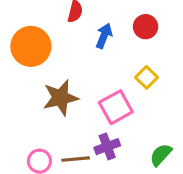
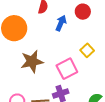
red circle: (146, 27) -> (83, 12), moved

